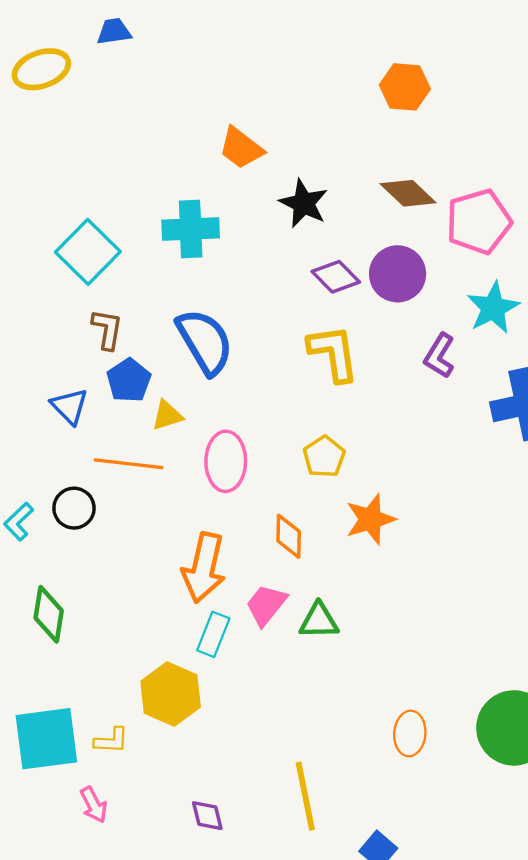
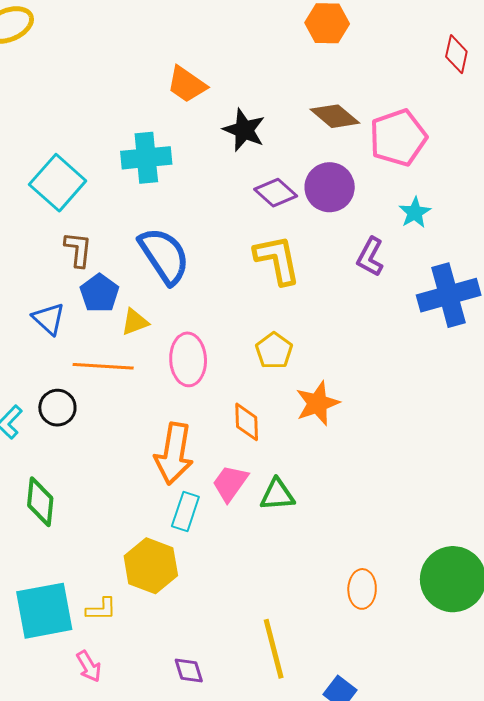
cyan star: (493, 308) -> (415, 212), size x0.7

